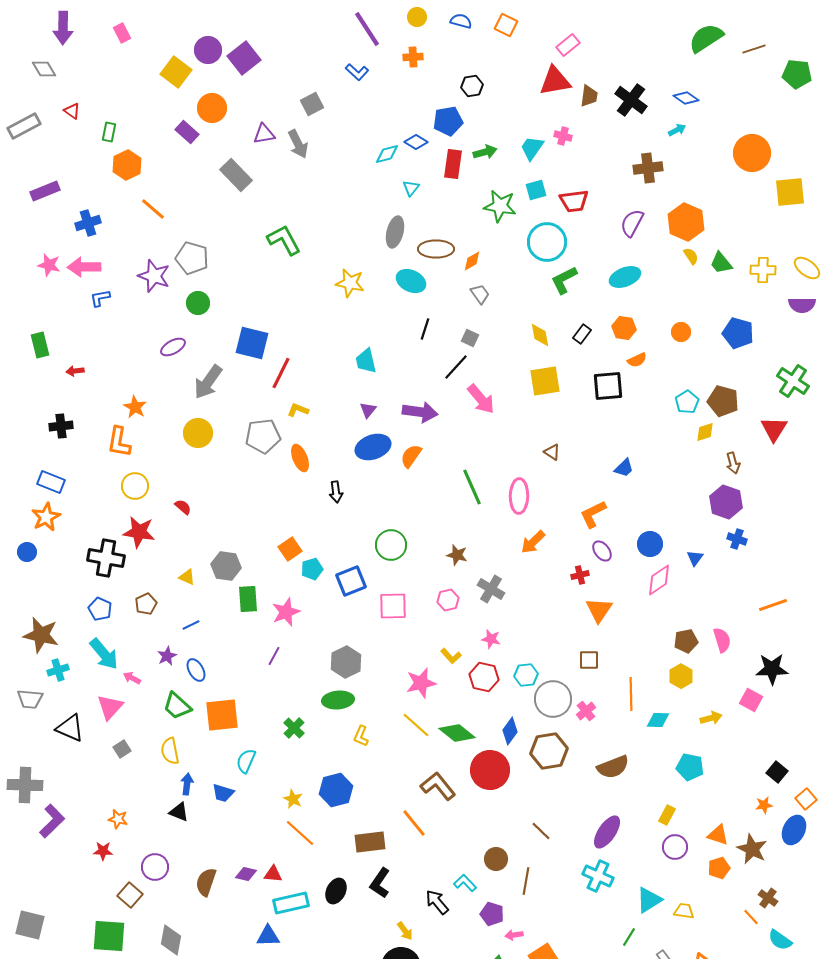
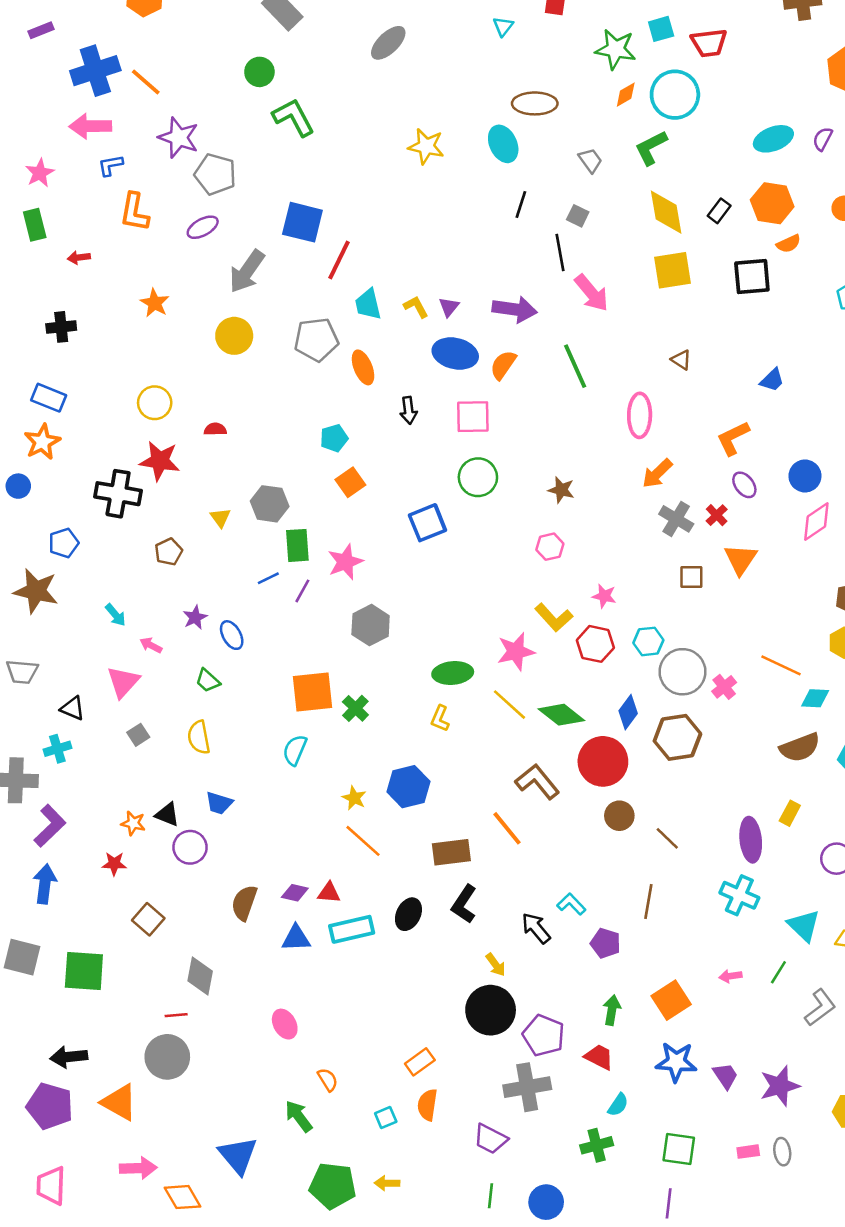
purple rectangle: (45, 191) -> (41, 30), size x0.7
orange line: (153, 209) -> (146, 82), moved
blue cross: (88, 223) -> (95, 71), size x1.5
purple semicircle: (632, 223) -> (823, 139), moved, size x0.7
gray ellipse: (395, 232) -> (388, 43), moved, turned 32
green L-shape: (284, 240) -> (294, 117), moved
gray pentagon: (192, 258) -> (215, 174), moved
orange diamond: (472, 261) -> (626, 95), moved
pink star: (49, 265) -> (40, 173), moved, turned 30
green L-shape: (564, 280) -> (651, 148), moved
cyan ellipse: (411, 281) -> (503, 144), turned 40
green circle: (198, 303) -> (259, 72), moved
orange hexagon: (624, 328) -> (772, 203), size x1.4
yellow diamond: (540, 335) -> (666, 212), size x1.5
cyan trapezoid: (366, 361) -> (368, 304), moved
black line: (456, 367) -> (560, 252), turned -52
yellow L-shape: (298, 410) -> (416, 307), moved, turned 40
orange L-shape: (119, 442) -> (134, 212), moved
blue ellipse: (373, 447) -> (455, 354), turned 32
green line: (472, 487) -> (575, 366), moved
red semicircle: (183, 507) -> (215, 429), turned -42
cyan pentagon: (312, 569) -> (334, 438), moved
red cross: (580, 575) -> (717, 515), turned -30
yellow triangle: (187, 577) -> (220, 518), turned 30
gray cross: (491, 589) -> (676, 519), moved
pink square: (393, 606) -> (473, 417), moved
blue pentagon: (100, 609) -> (64, 543), moved, turned 30
blue line: (191, 625) -> (268, 578), moved
cyan arrow: (104, 654) -> (116, 615), size x0.6
purple line: (274, 656) -> (302, 591), moved
yellow L-shape: (451, 656) -> (554, 617), size x1.4
brown square: (589, 660) -> (691, 577), moved
gray hexagon: (346, 662) -> (371, 625), moved
cyan cross: (58, 670) -> (57, 749), moved
orange line: (631, 694) -> (781, 665), turned -64
green ellipse: (338, 700) -> (453, 673), moved
green trapezoid: (177, 706) -> (208, 681), size x0.7
orange square: (222, 715) -> (312, 692), moved
black triangle: (70, 728) -> (73, 708), size x0.7
brown semicircle: (613, 767) -> (800, 747), moved
blue arrow: (187, 784) -> (45, 884), moved, size x1.4
blue trapezoid: (223, 793) -> (219, 803), moved
black triangle: (179, 812) -> (167, 814), moved
yellow rectangle: (667, 815) -> (790, 813), moved
purple ellipse: (607, 832) -> (751, 840), turned -40
brown circle: (496, 859) -> (619, 816), moved
purple circle: (155, 867) -> (190, 847), moved
cyan triangle: (649, 900) -> (804, 926), turned -44
pink arrow: (514, 935) -> (730, 976), moved
green square: (109, 936) -> (84, 971), moved
blue triangle: (268, 936) -> (296, 938), moved

